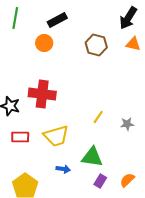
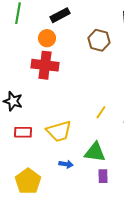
red cross: (42, 94) -> (45, 65), moved
purple rectangle: (100, 181) -> (103, 176), turned -32

